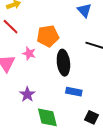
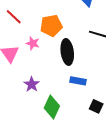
green diamond: (47, 117) -> (52, 107), turned 40

